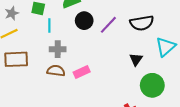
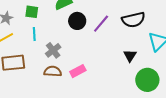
cyan line: (49, 25) -> (34, 34), moved
gray cross: (58, 49) -> (53, 50), turned -35

